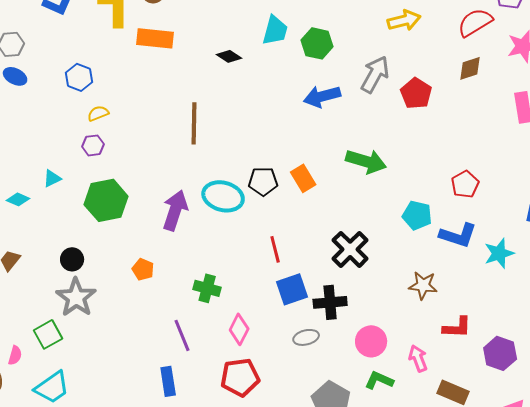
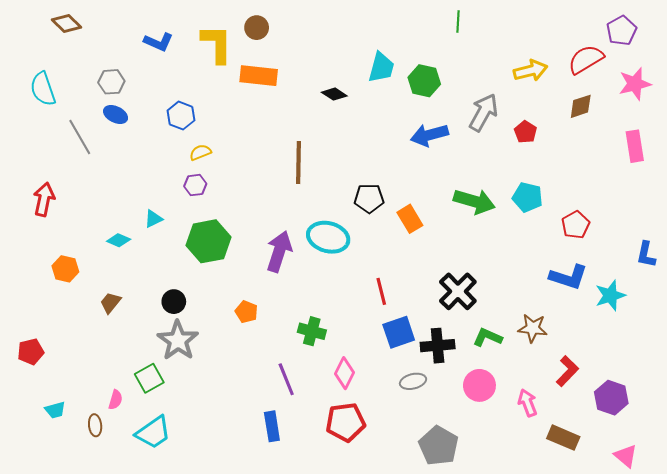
yellow arrow: (404, 20) -> (531, 71), moved
red pentagon: (416, 93) -> (525, 132), size x0.7
black pentagon: (263, 181) -> (369, 198), moved
cyan pentagon: (417, 215) -> (528, 197), moved
red L-shape: (457, 327) -> (567, 371), turned -48
green L-shape: (379, 380) -> (488, 337), moved

